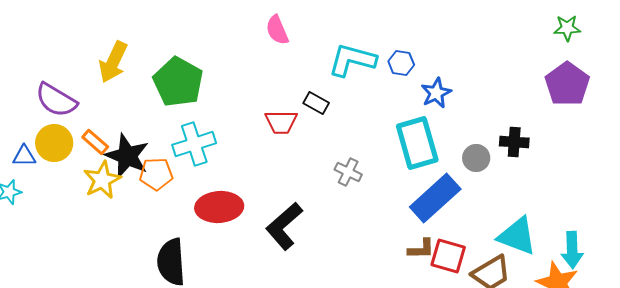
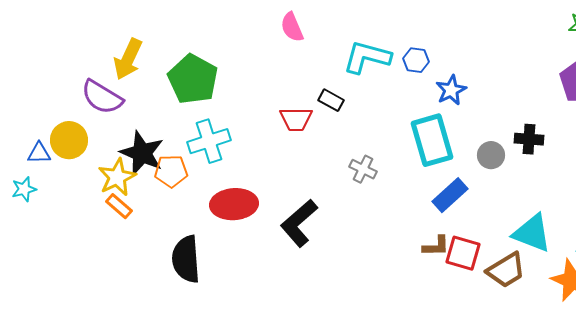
purple semicircle: (56, 100) -> (102, 97), moved
orange rectangle: (95, 142) -> (119, 206), moved
blue rectangle: (435, 198) -> (450, 195), size x0.7

